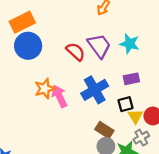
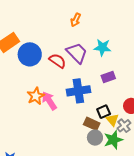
blue circle: (28, 46) -> (30, 54), moved
blue cross: (95, 90) -> (78, 91), turned 30
black square: (125, 104) -> (104, 112), moved
yellow triangle: (135, 116) -> (112, 120), moved

